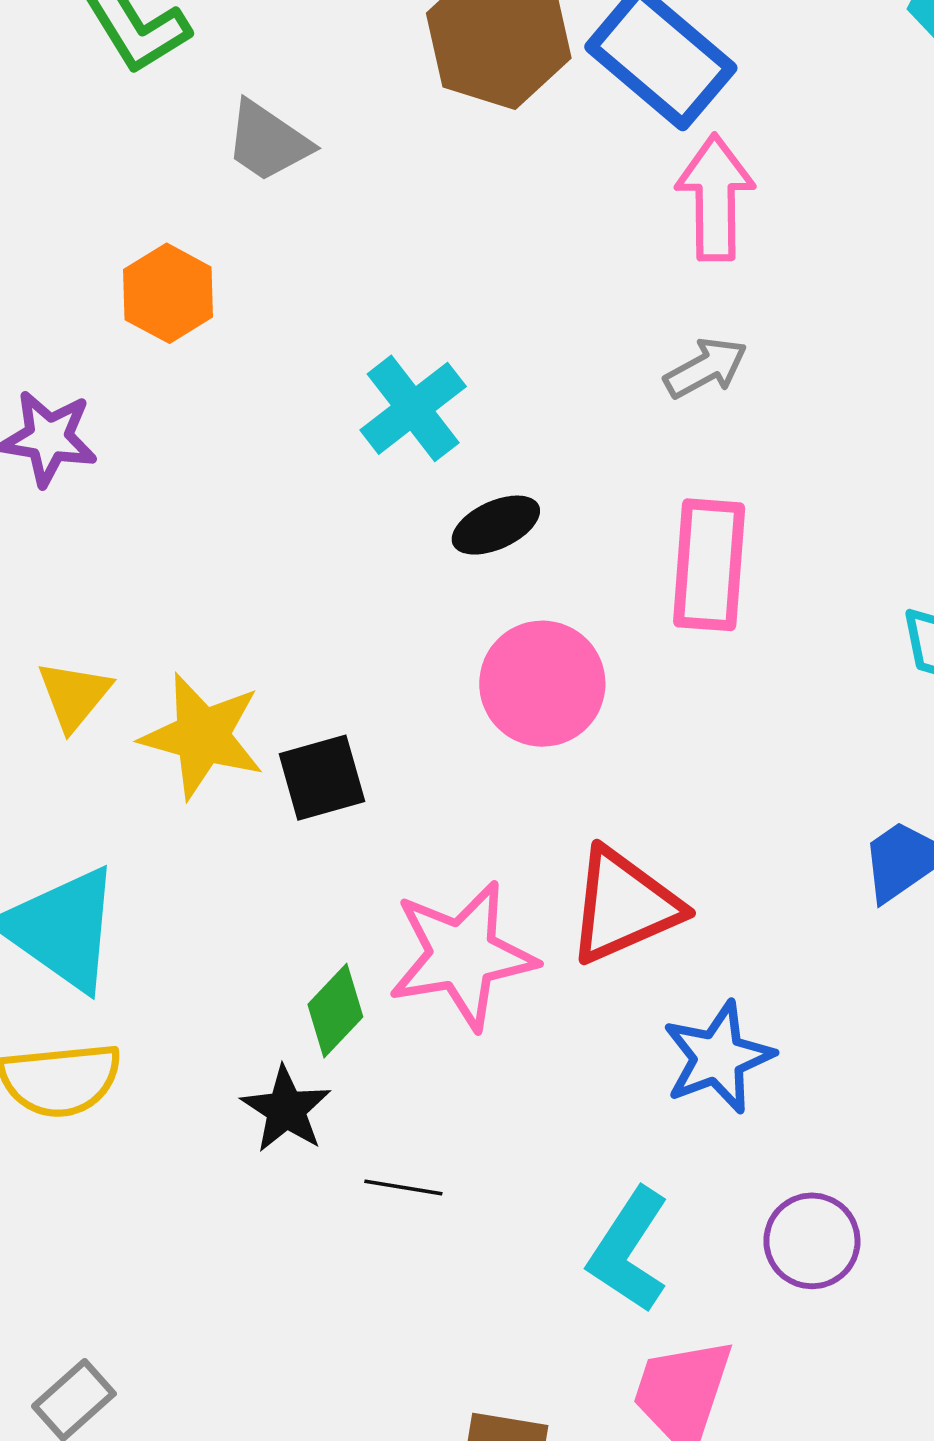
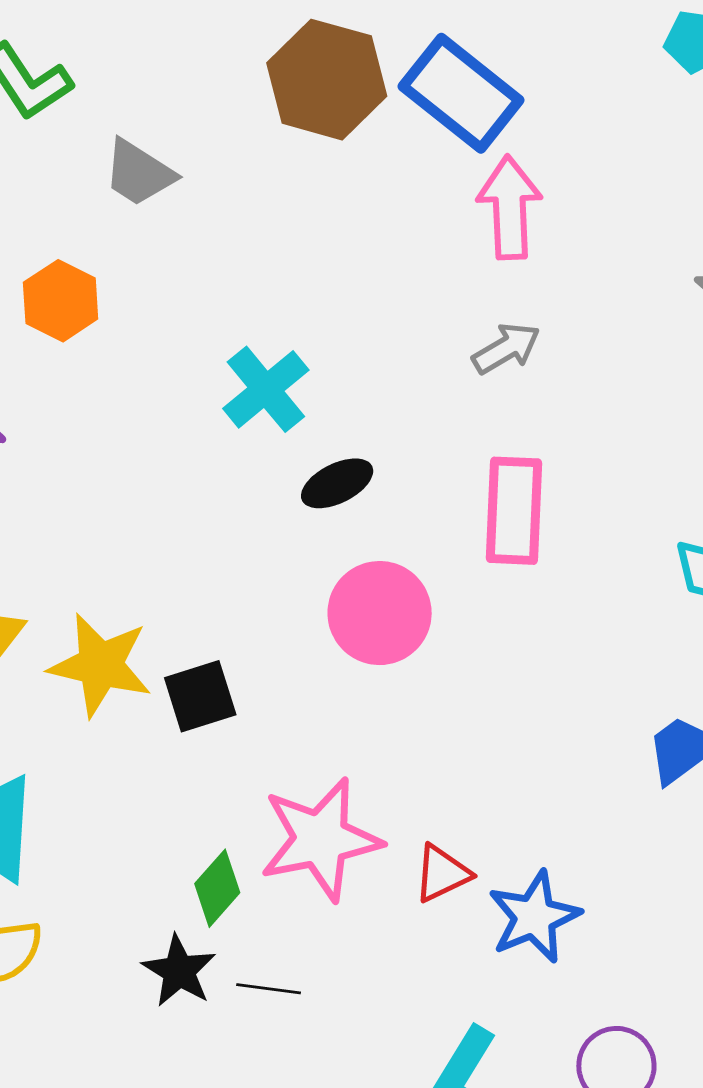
red triangle: (624, 906) -> (442, 873), moved, size x0.6
black line: (403, 1187) -> (269, 989), moved

